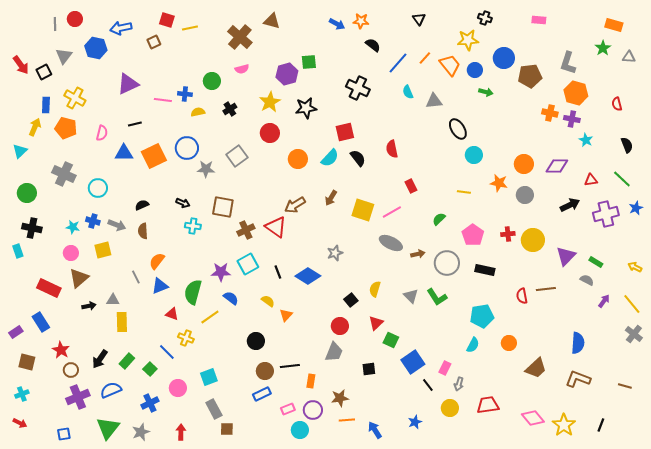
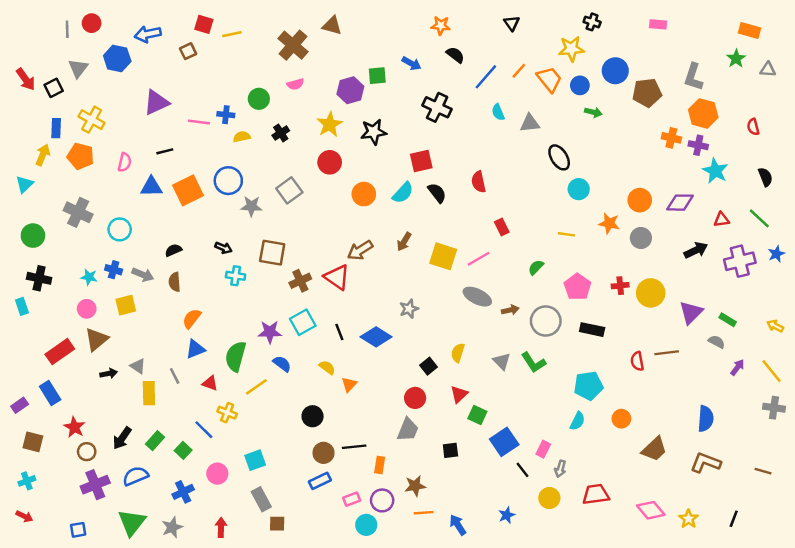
blue arrow: (337, 24) -> (411, 63), moved
cyan star: (586, 140) -> (715, 171), size x1.5
gray line: (136, 277) -> (175, 376), moved
red rectangle: (49, 288) -> (60, 352), turned -60
gray triangle: (113, 300) -> (138, 366), turned 32
gray cross: (634, 334) -> (774, 408), turned -30
yellow star: (564, 425) -> (689, 519), size x0.7

